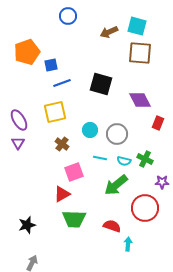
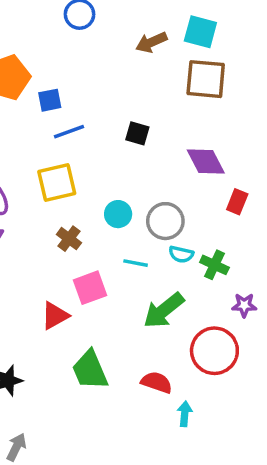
black square: (101, 84) -> (137, 133), size x0.6
cyan semicircle: (124, 161) -> (181, 254), moved
red triangle: (62, 194) -> (55, 316), moved
green trapezoid: (74, 219) -> (90, 370), turned 65

